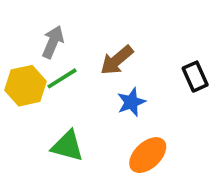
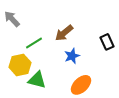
gray arrow: (53, 42) -> (12, 19), moved, turned -66
yellow hexagon: (26, 86) -> (20, 65), moved

